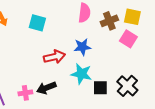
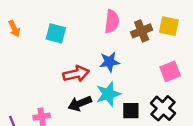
pink square: (128, 39) -> (170, 71), moved, turned 36
cyan star: (81, 74) -> (108, 94), turned -30
black arrow: (46, 88) -> (80, 104), moved

